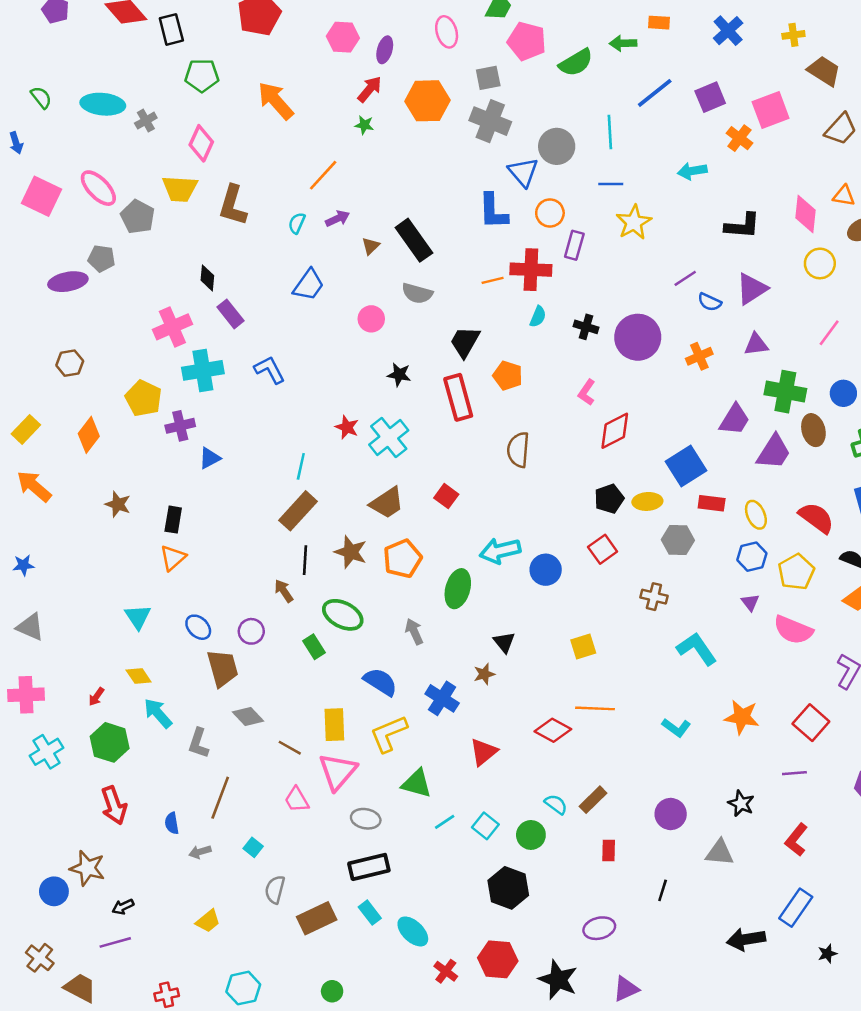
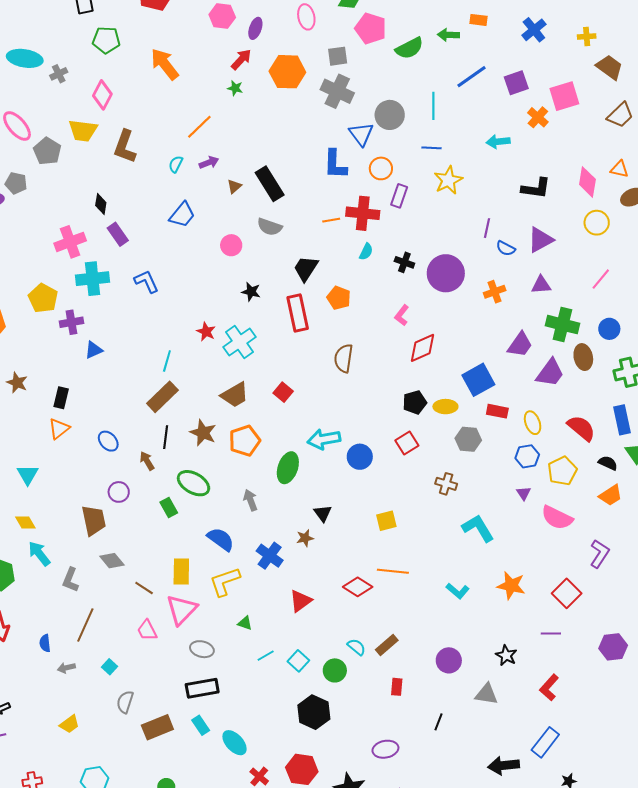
purple line: (685, 278) -> (487, 228), turned -48
blue ellipse: (198, 627) -> (108, 441), moved
green triangle: (417, 783) -> (245, 623), size x0.6

